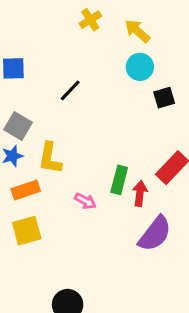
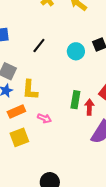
cyan circle: (140, 67) -> (76, 51), moved
pink arrow: (85, 201) -> (44, 118), moved

